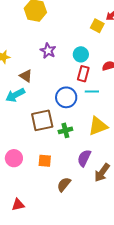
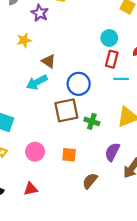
purple star: (48, 51) -> (40, 13), moved
blue circle: (66, 97) -> (79, 84), moved
green cross: (65, 130) -> (92, 121), turned 32
red triangle: (18, 205) -> (31, 189), moved

